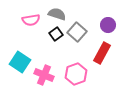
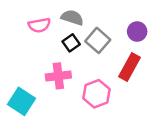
cyan square: (20, 62) -> (22, 101), moved
pink cross: (44, 75) -> (58, 76), moved, turned -30

